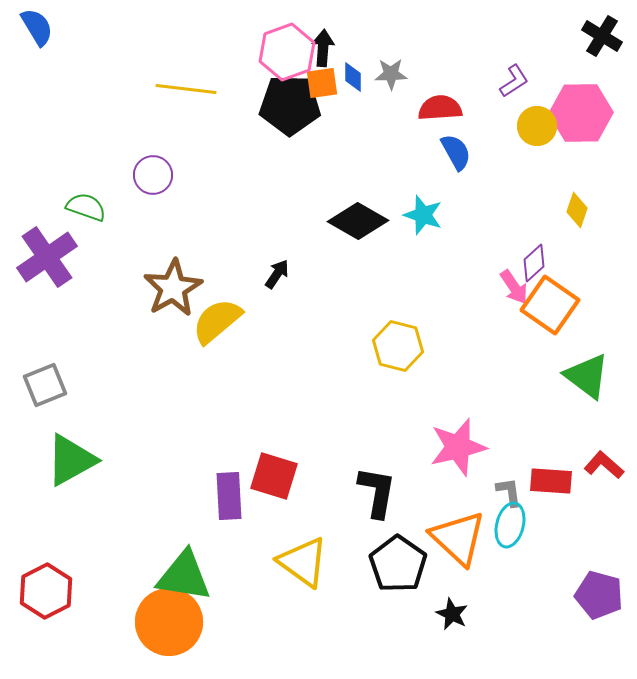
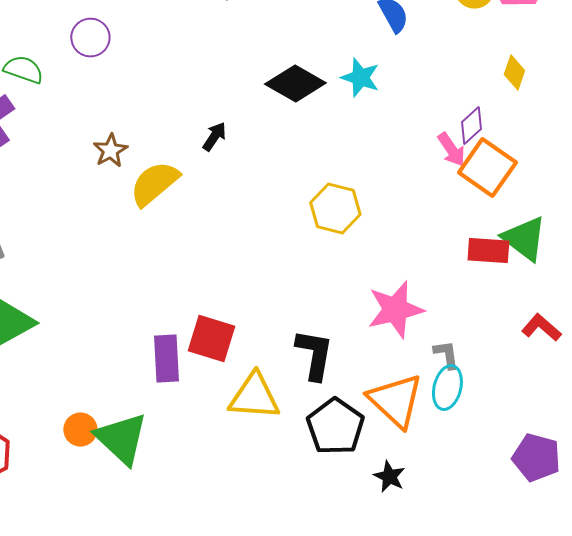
brown star: (173, 288) -> (110, 151), size x0.6
red rectangle: (551, 481) -> (488, 251), moved
yellow triangle: (303, 562) -> (254, 397), moved, turned -32
green triangle: (184, 576) -> (121, 439), turned 34
orange circle: (169, 622) -> (80, 430), moved, size x0.5

